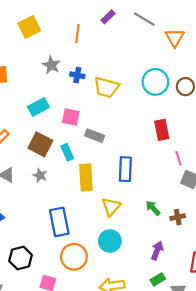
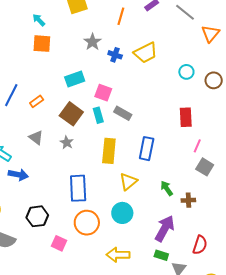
cyan circle: (155, 82) -> (186, 72), size x0.6
yellow trapezoid: (106, 87) -> (146, 53), moved, turned -50
cyan rectangle: (67, 152) -> (98, 115), moved
pink line: (178, 158) -> (197, 146), turned 32
purple arrow: (157, 251) -> (165, 228), size x1.5
green rectangle: (158, 279) -> (161, 255), turned 40

